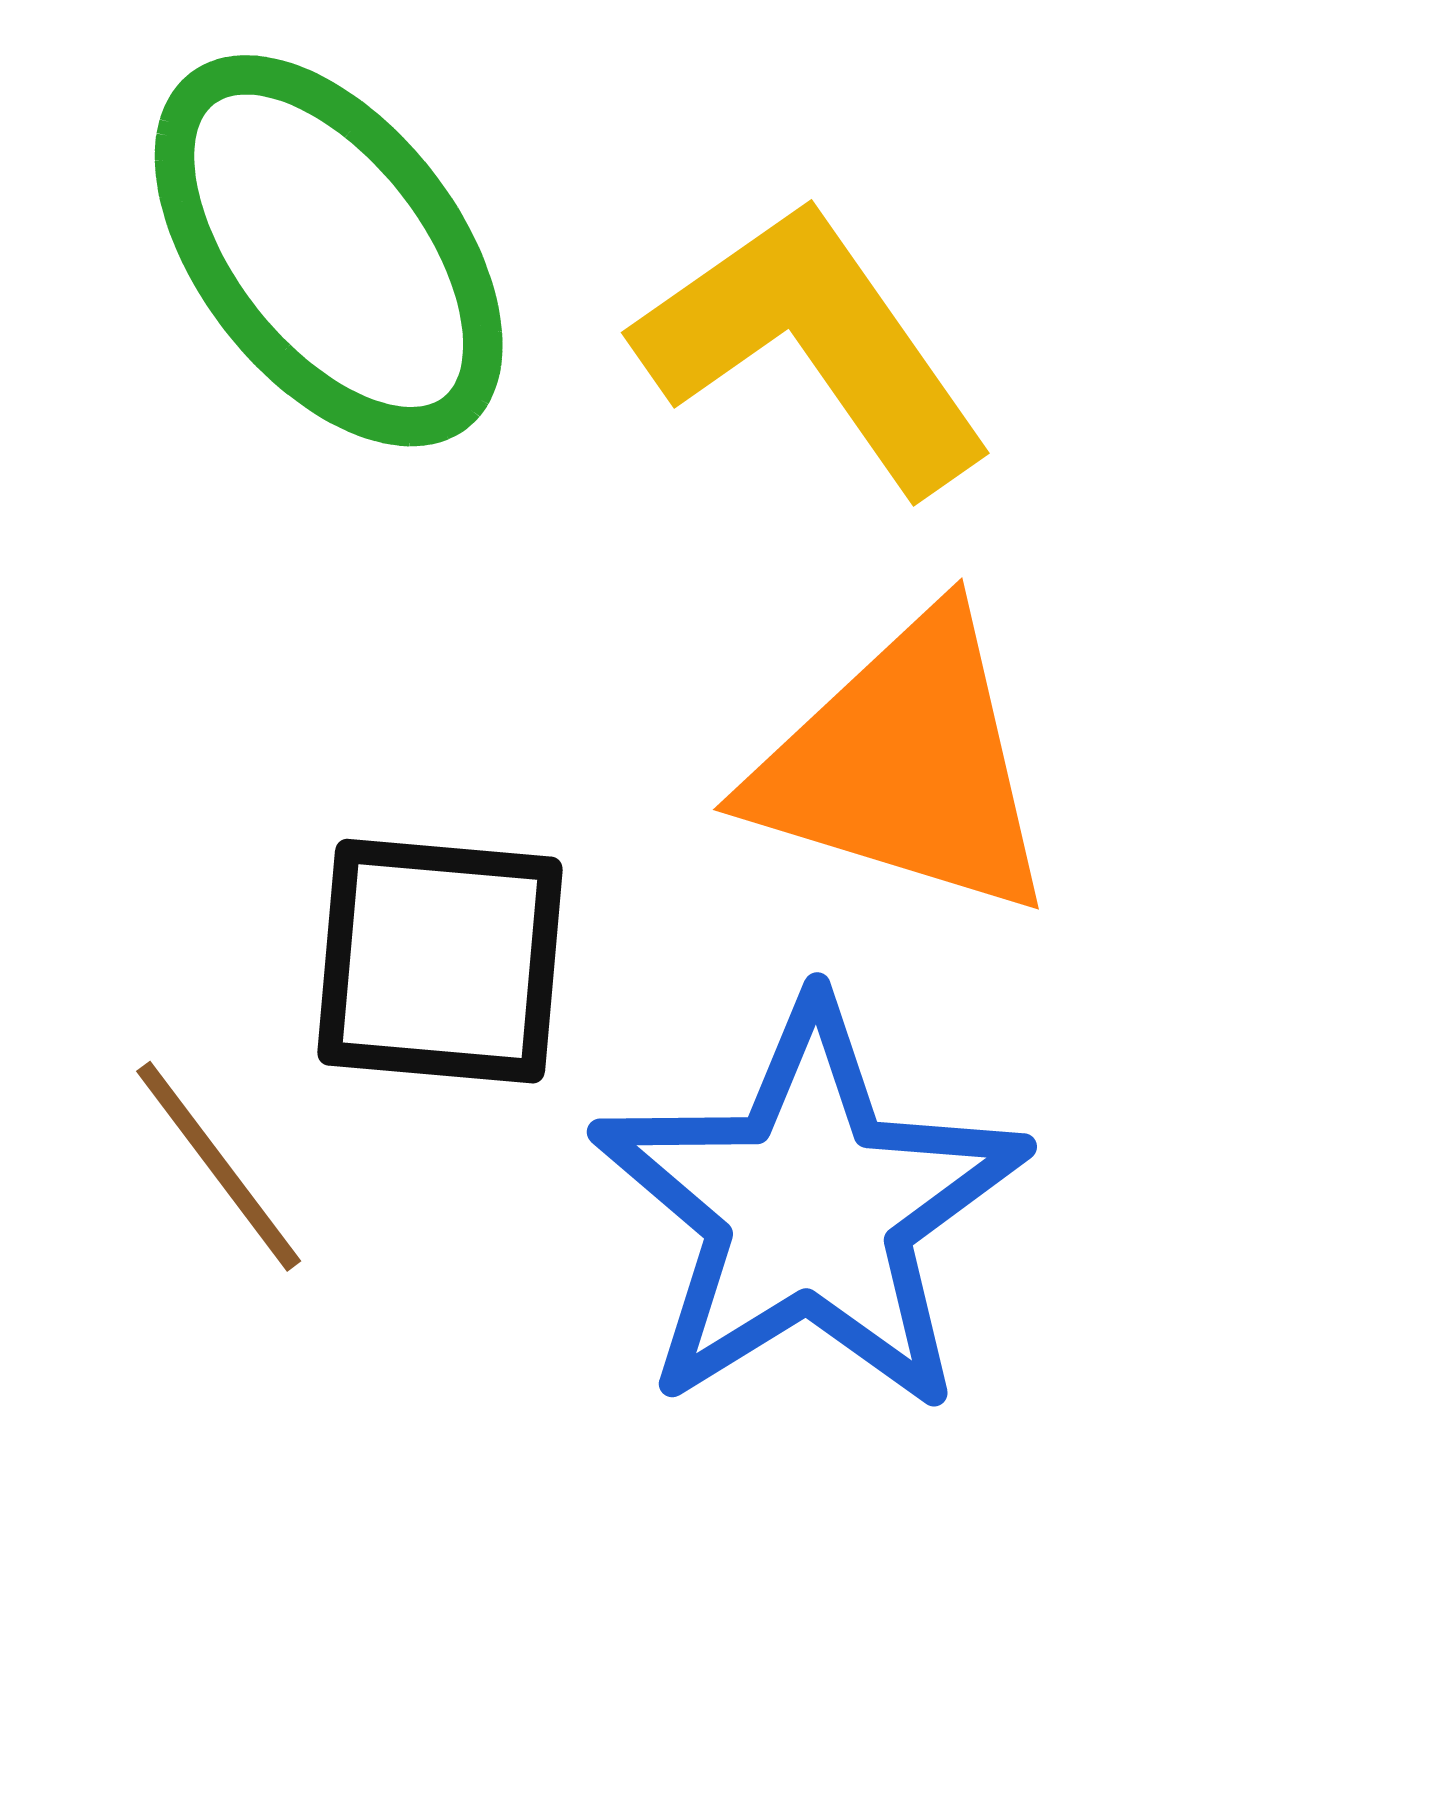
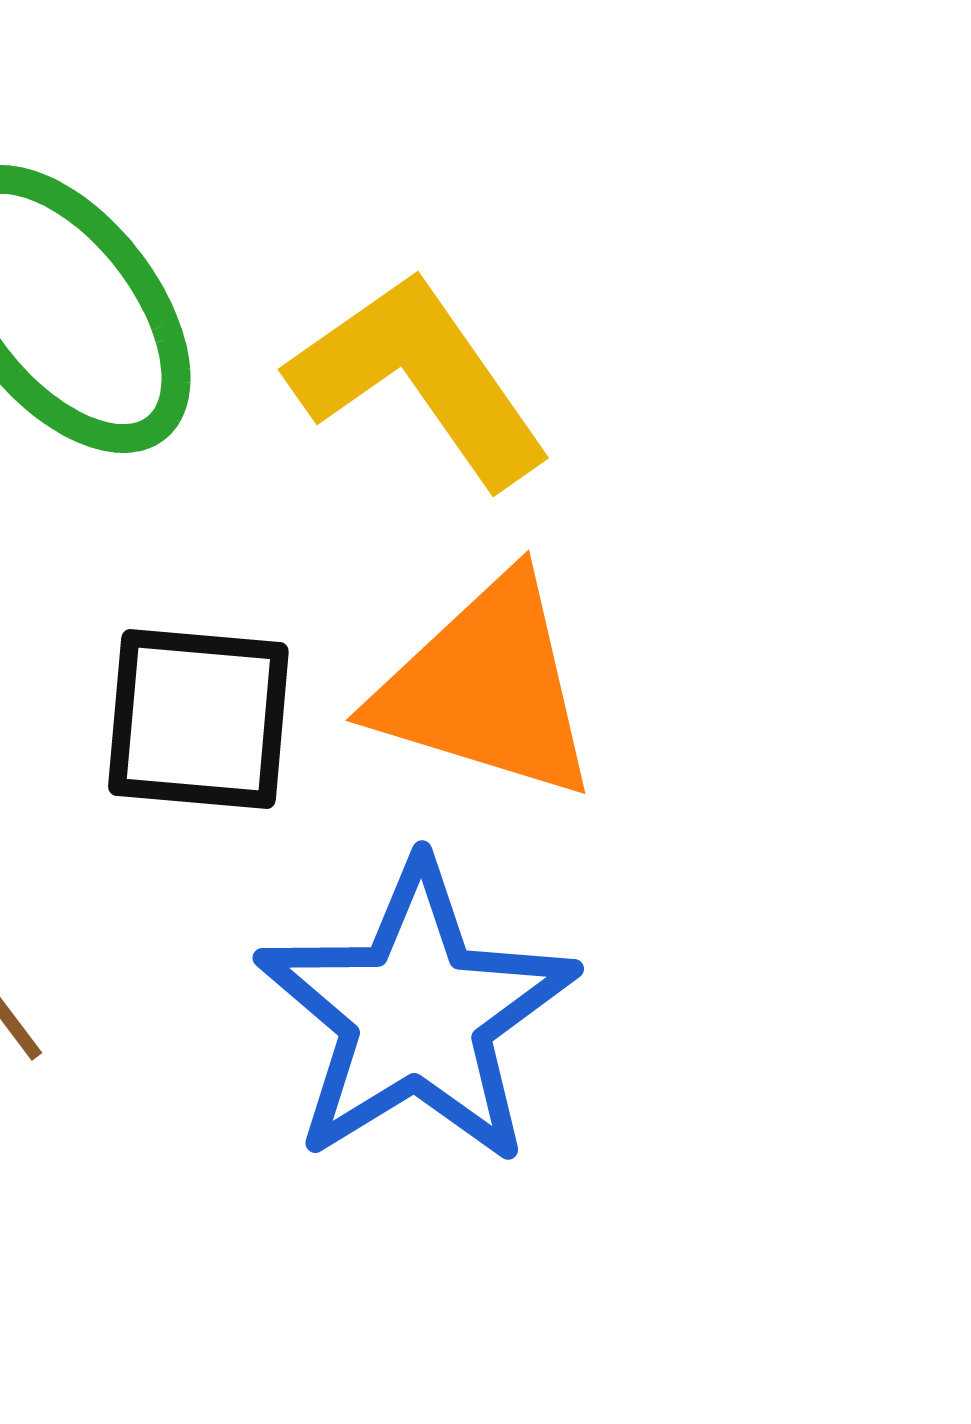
black square: (440, 961) -> (198, 719), moved

